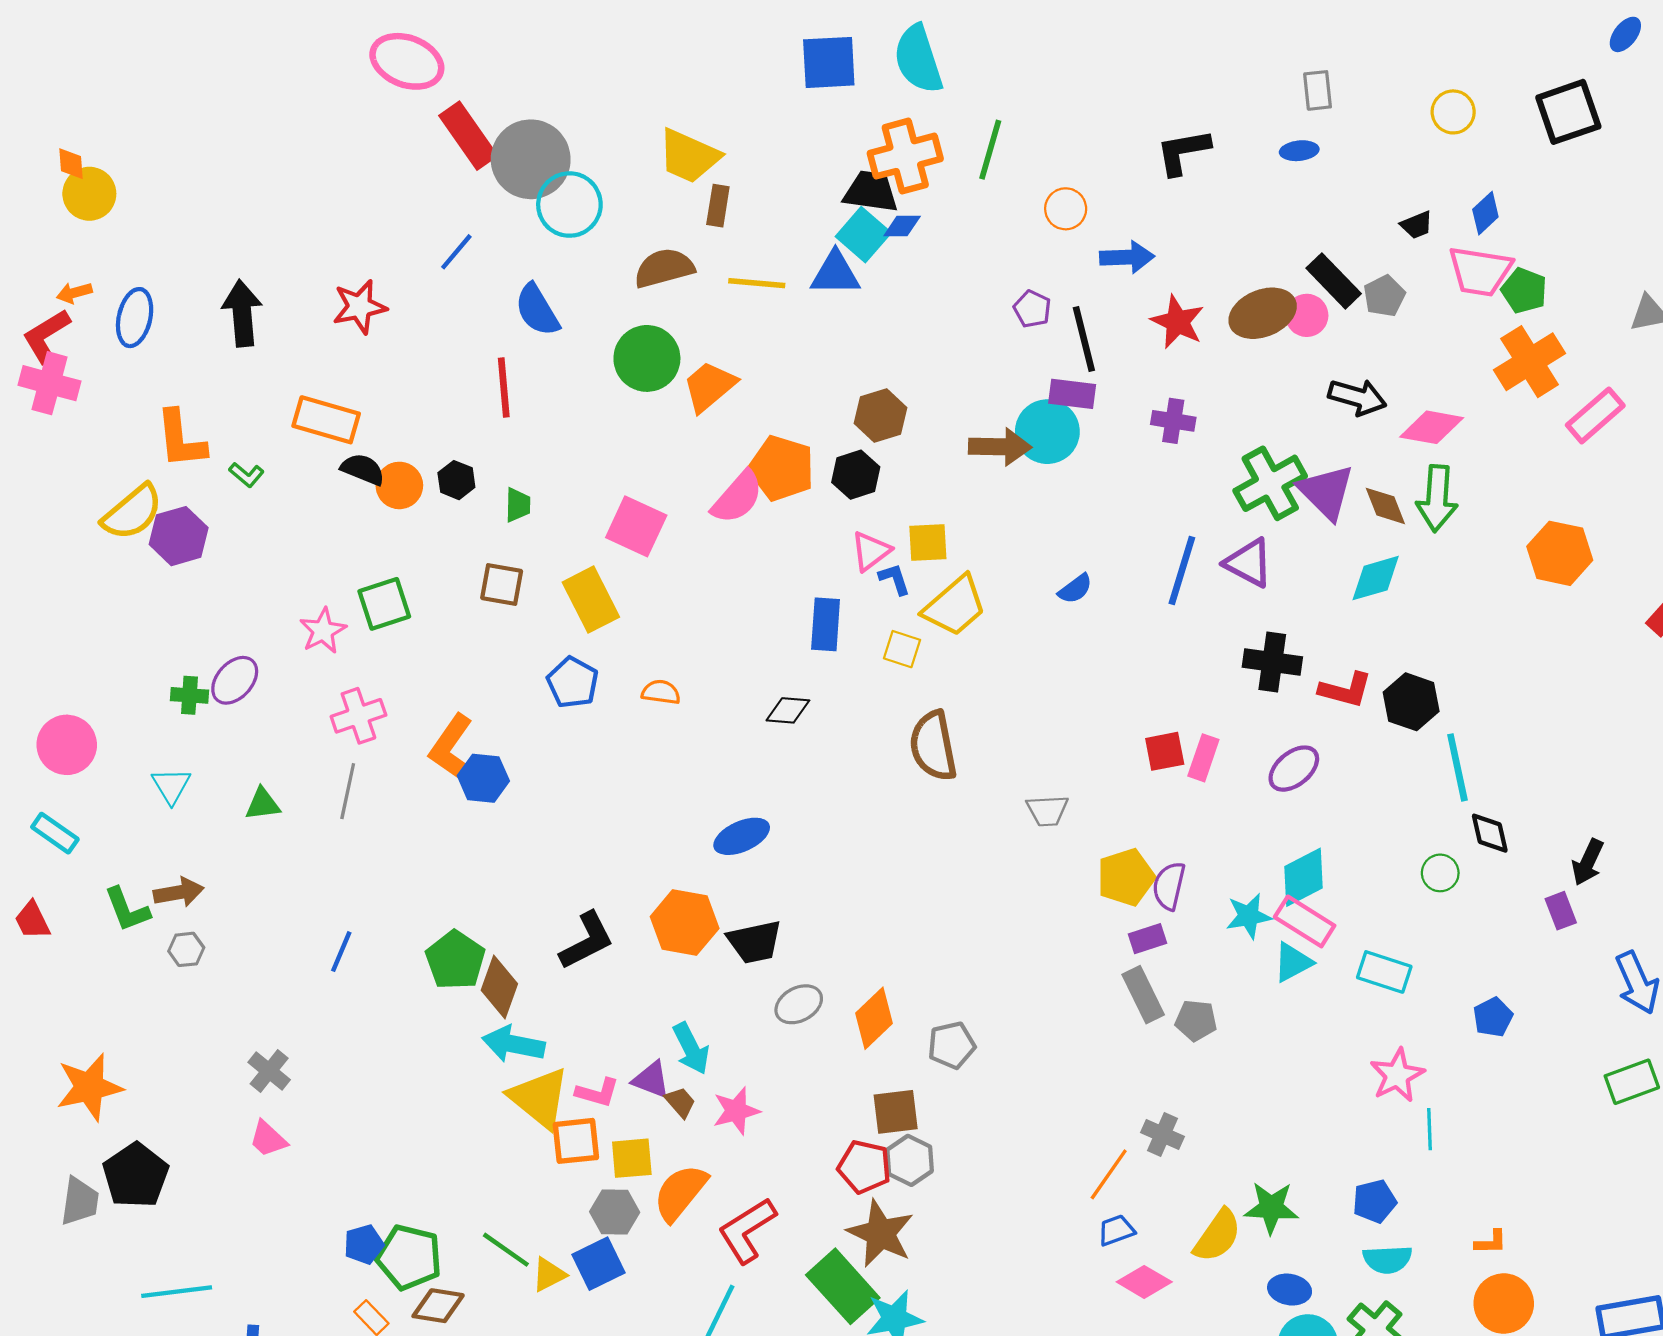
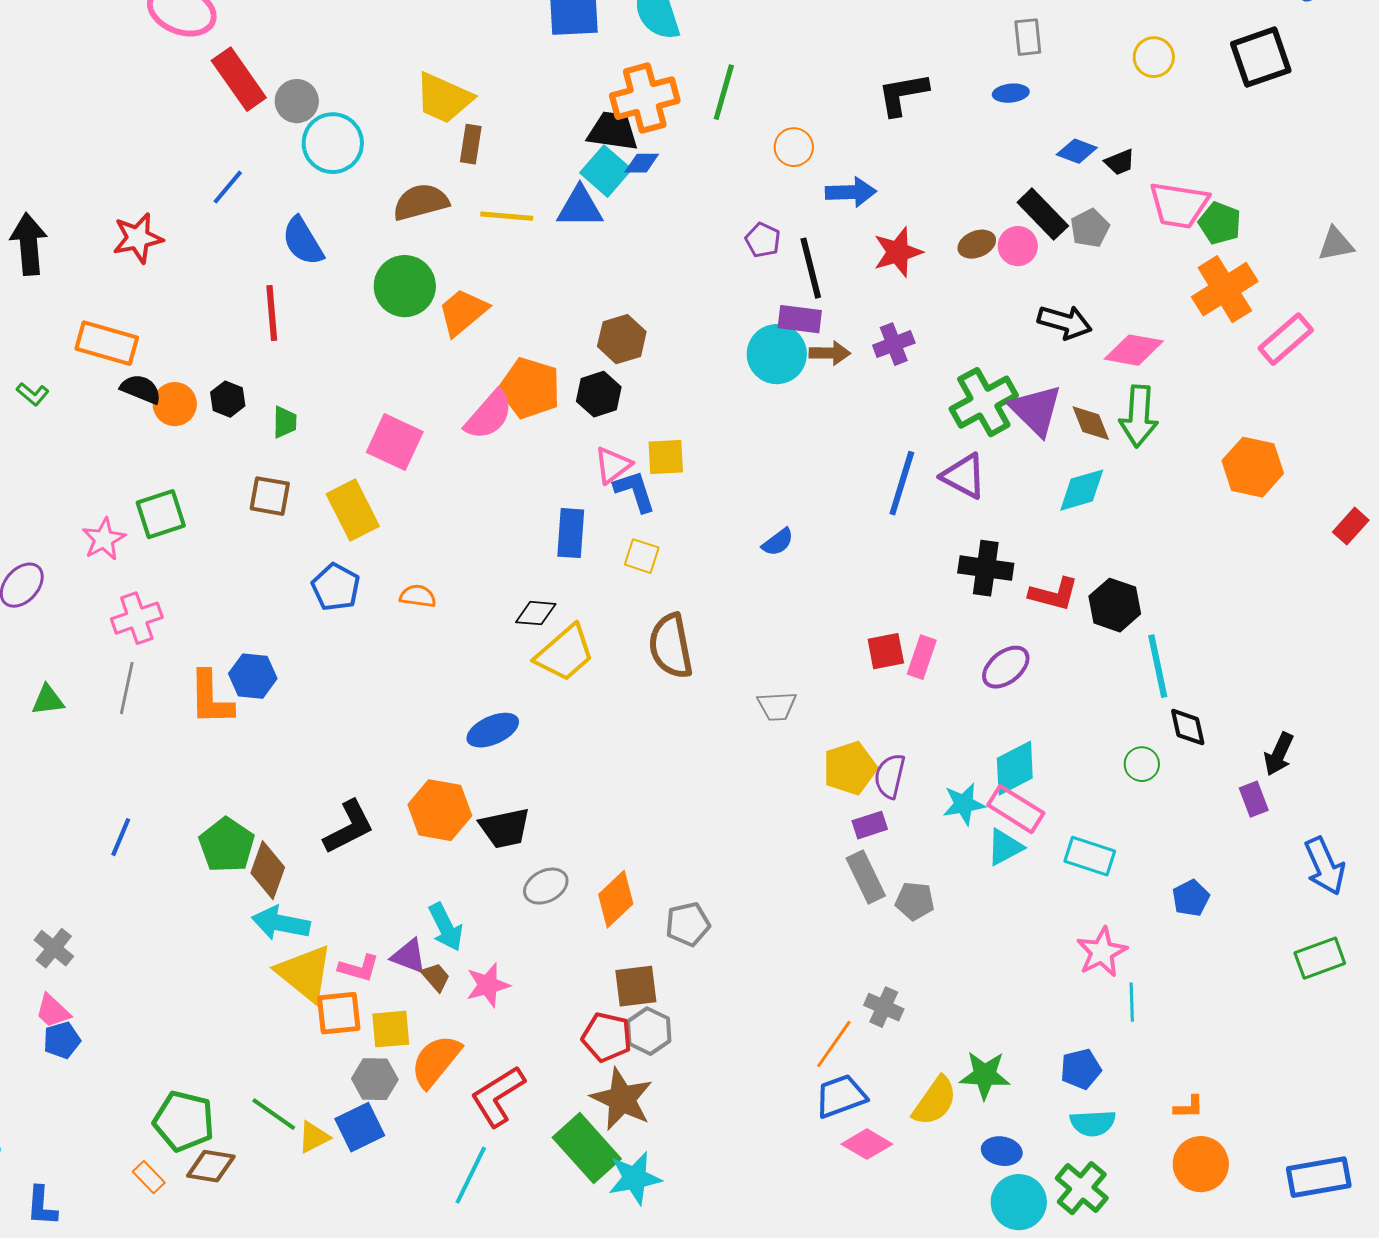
gray circle: (531, 159) -> (297, 101), size x0.6
blue diamond: (1485, 213) -> (1077, 151), moved, turned 63
brown ellipse: (1263, 313) -> (977, 244), size x0.6
red star: (1178, 322) -> (898, 252), turned 30
purple cross: (1173, 421) -> (894, 344), turned -30
brown arrow: (1000, 447) -> (830, 353), moved, size x0.7
blue L-shape: (894, 579) -> (635, 491), size x1.4
blue semicircle: (1075, 589) -> (778, 542), moved
yellow trapezoid: (955, 606) -> (565, 653), moved
orange L-shape: (451, 747) -> (211, 698), moved, turned -36
blue trapezoid: (1116, 1230) -> (841, 1096), size x1.5
blue pentagon: (364, 1244) -> (62, 1040), moved

